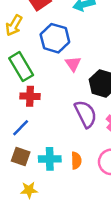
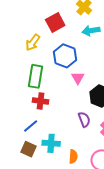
green rectangle: (21, 67) -> (36, 76), turned 35
purple semicircle: (86, 114) -> (84, 119), size x0.7
cyan cross: (50, 159) -> (51, 143), moved

